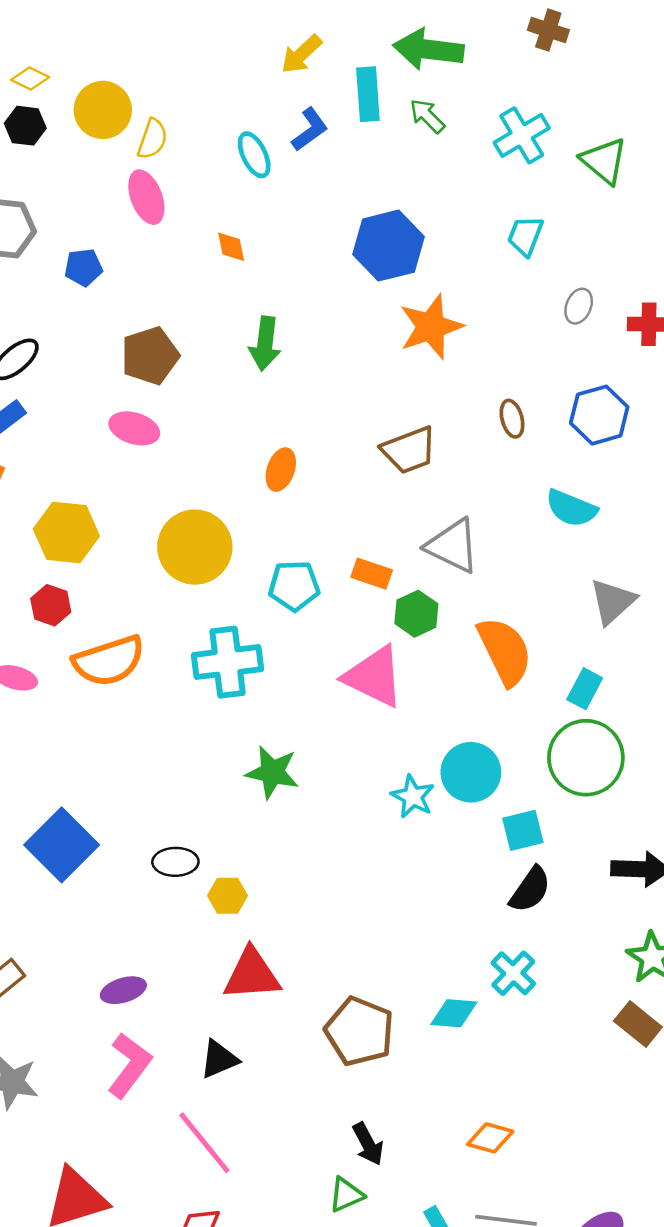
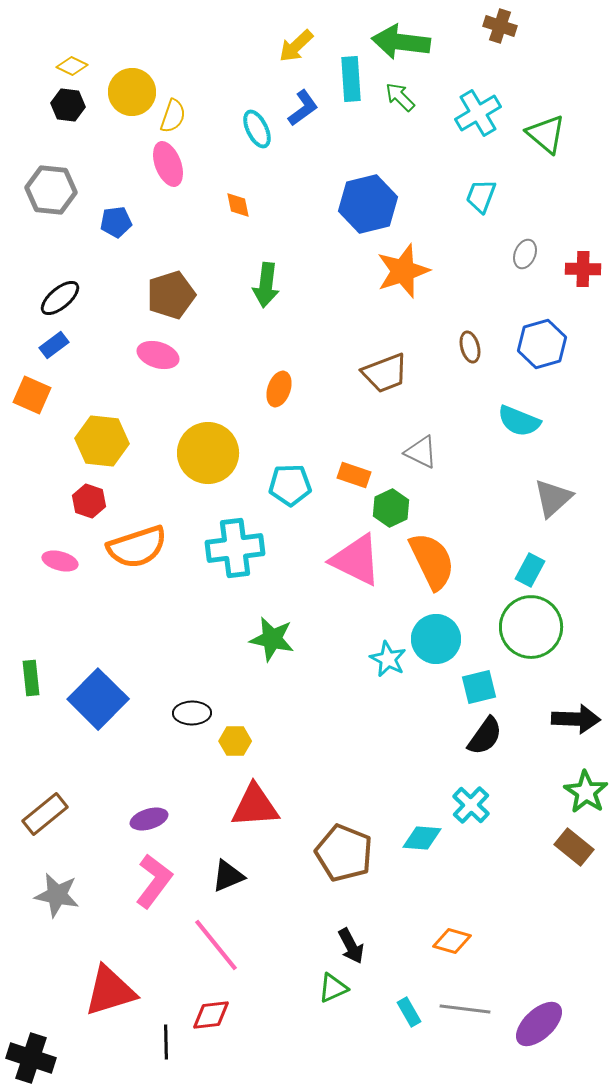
gray triangle: (453, 546) -> (421, 452), size x0.7
orange semicircle: (505, 651) -> (432, 561), moved

